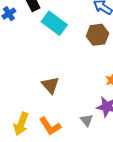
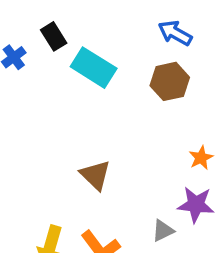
gray triangle: (87, 120) -> (163, 231), turned 48

